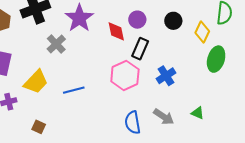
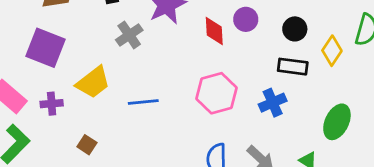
black rectangle: (140, 49) -> (293, 67), moved, turned 65
green ellipse: (216, 59) -> (337, 122), moved

